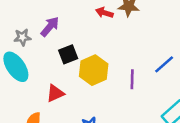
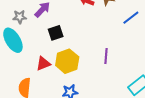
blue line: (164, 64) -> (131, 18), moved
yellow hexagon: (94, 70) -> (67, 61), moved

